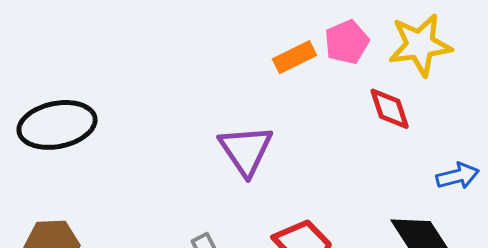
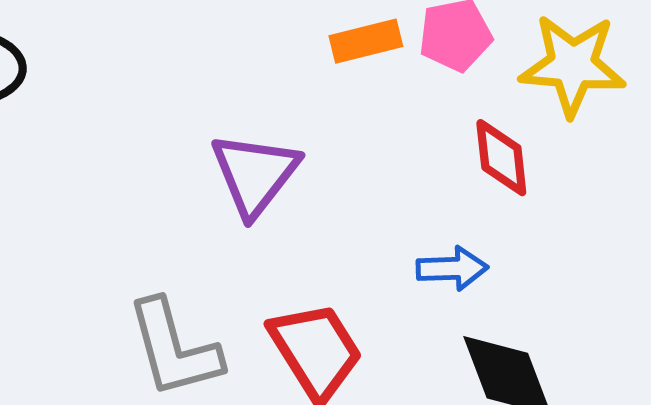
blue arrow: (458, 176) -> (452, 268), moved

